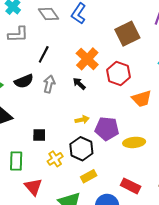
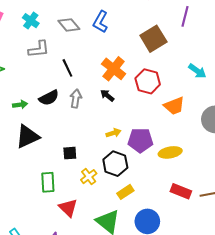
black line: (44, 54) -> (67, 68), turned -48
red rectangle: (131, 186) -> (181, 191), moved

